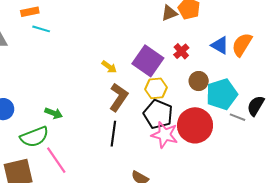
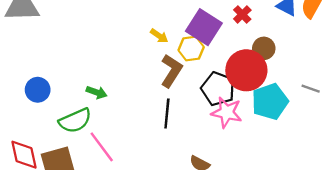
yellow hexagon: (156, 88) -> (191, 49), moved
cyan pentagon: (222, 94) -> (270, 102), moved
red circle: (195, 125) -> (246, 70), moved

